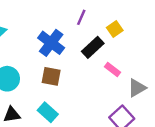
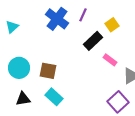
blue cross: (51, 43) -> (57, 19), moved
brown square: (51, 76) -> (48, 71), moved

